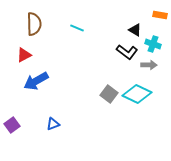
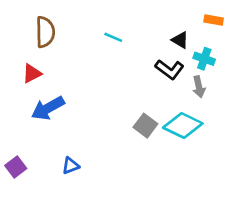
cyan line: (77, 28) -> (113, 37), moved
gray arrow: (149, 65) -> (199, 87), turned 77

